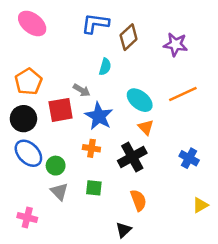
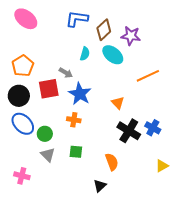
purple star: (175, 44) -> (131, 36), moved
cyan ellipse: (140, 100) -> (113, 55), moved
black cross: (132, 157) -> (129, 131), moved, turned -30

